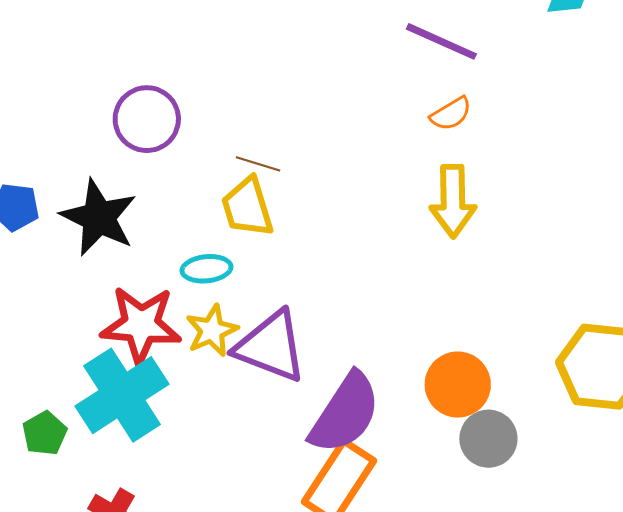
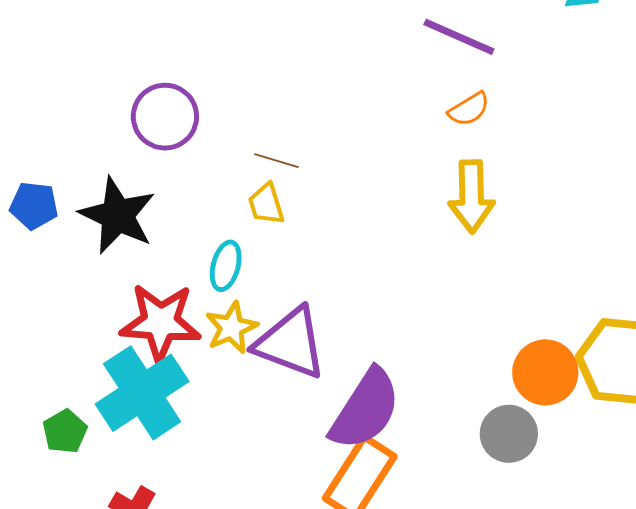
yellow trapezoid: (247, 207) -> (266, 204), size x0.7
cyan ellipse: (206, 269) -> (226, 266), turned -69
orange circle: (458, 385) -> (545, 372), moved

